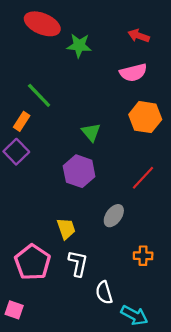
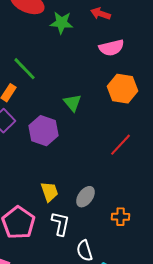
red arrow: (139, 36) -> (100, 14), moved
purple hexagon: (79, 171) -> (43, 131), moved
gray ellipse: (114, 216) -> (85, 197), moved

